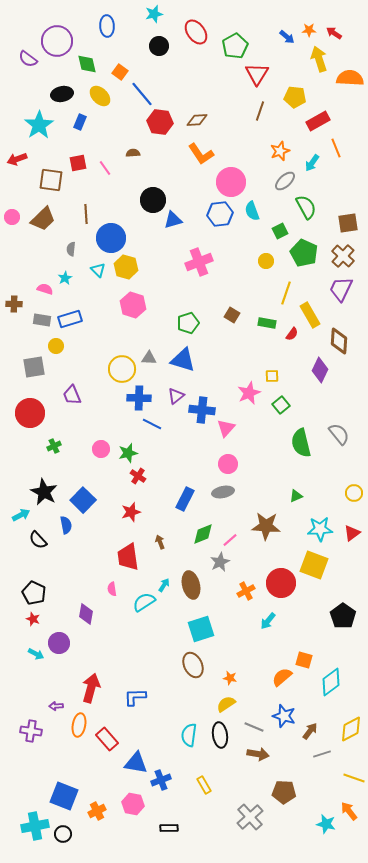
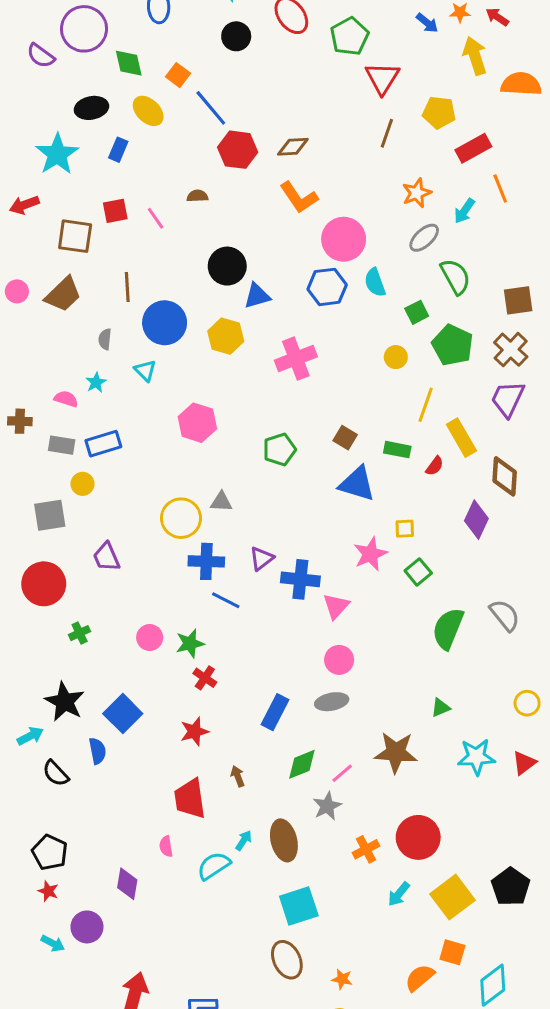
yellow hexagon: (126, 267) -> (226, 336), moved
blue triangle: (183, 360) -> (357, 484), moved
green semicircle: (301, 443) -> (448, 629), turned 36
yellow square: (314, 565) -> (452, 897), moved, turned 32

